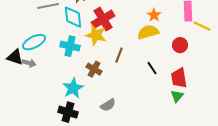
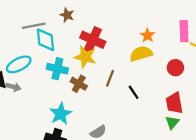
cyan diamond: (73, 17) -> (46, 40), moved
red cross: (103, 19) -> (93, 40), turned -35
black line: (152, 68) -> (134, 92), moved
brown cross: (94, 69) -> (79, 84), moved

